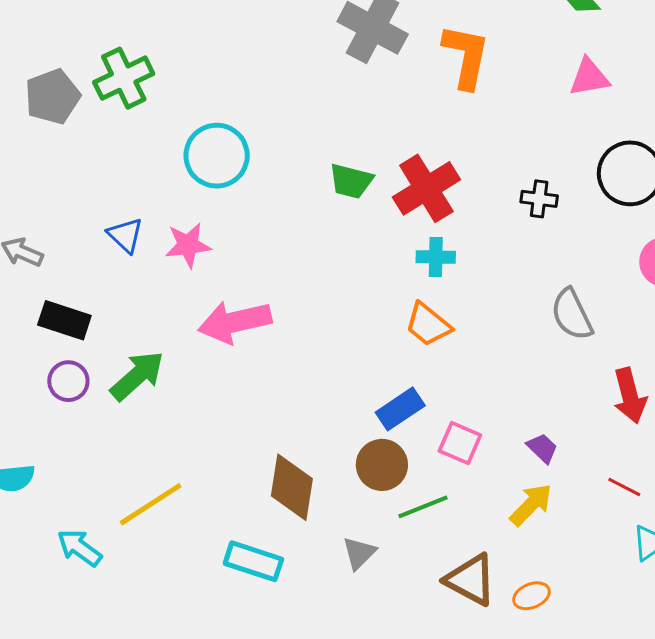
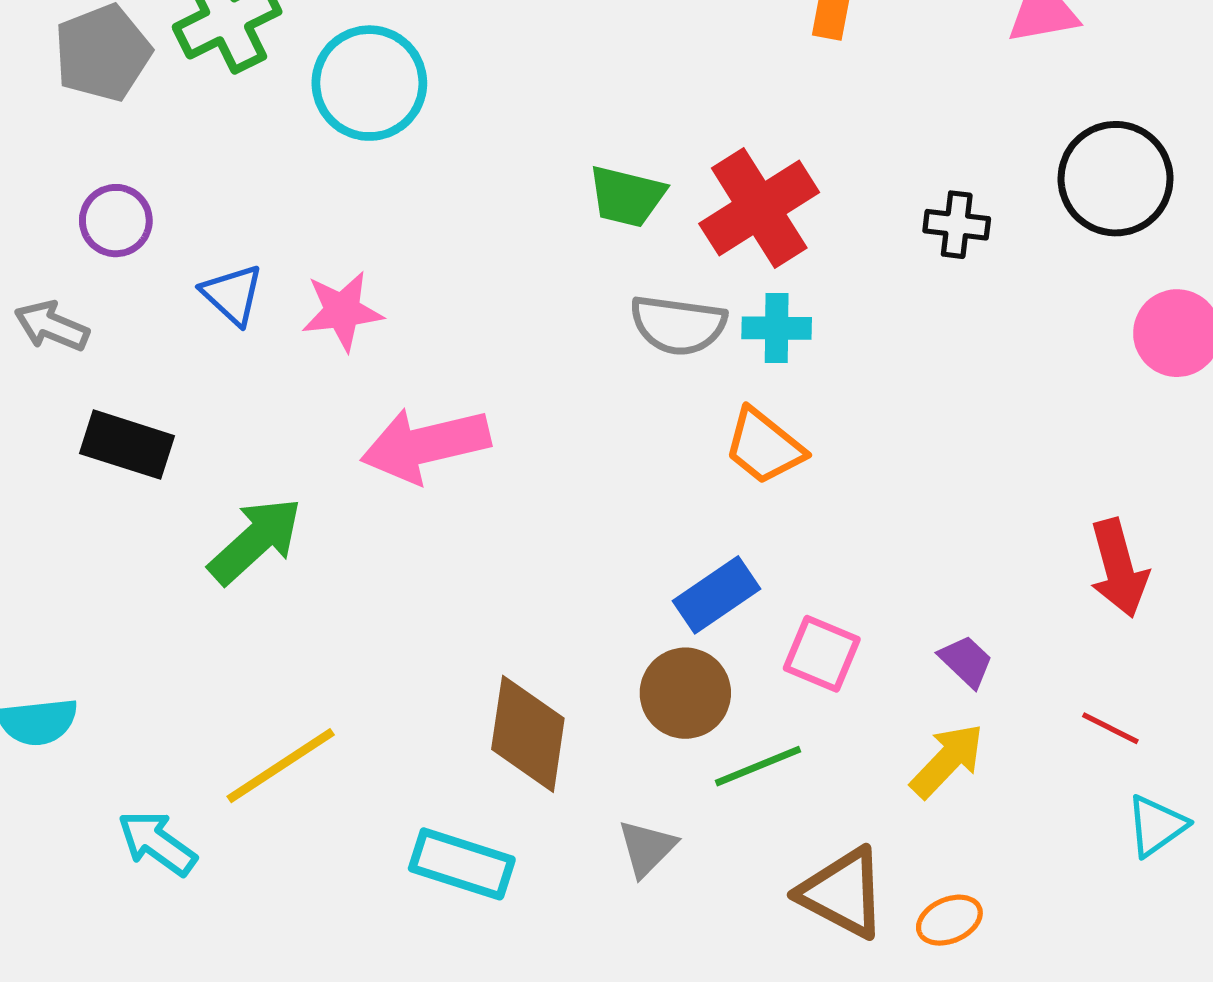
cyan circle: (217, 156) -> (369, 83), moved
gray semicircle: (572, 314) -> (678, 325), moved, turned -56
purple circle: (68, 381) -> (116, 221), moved

